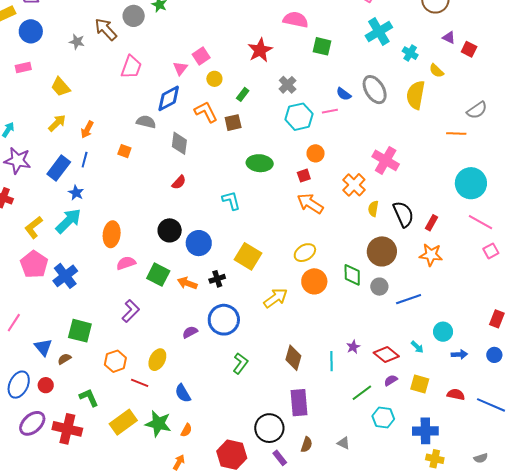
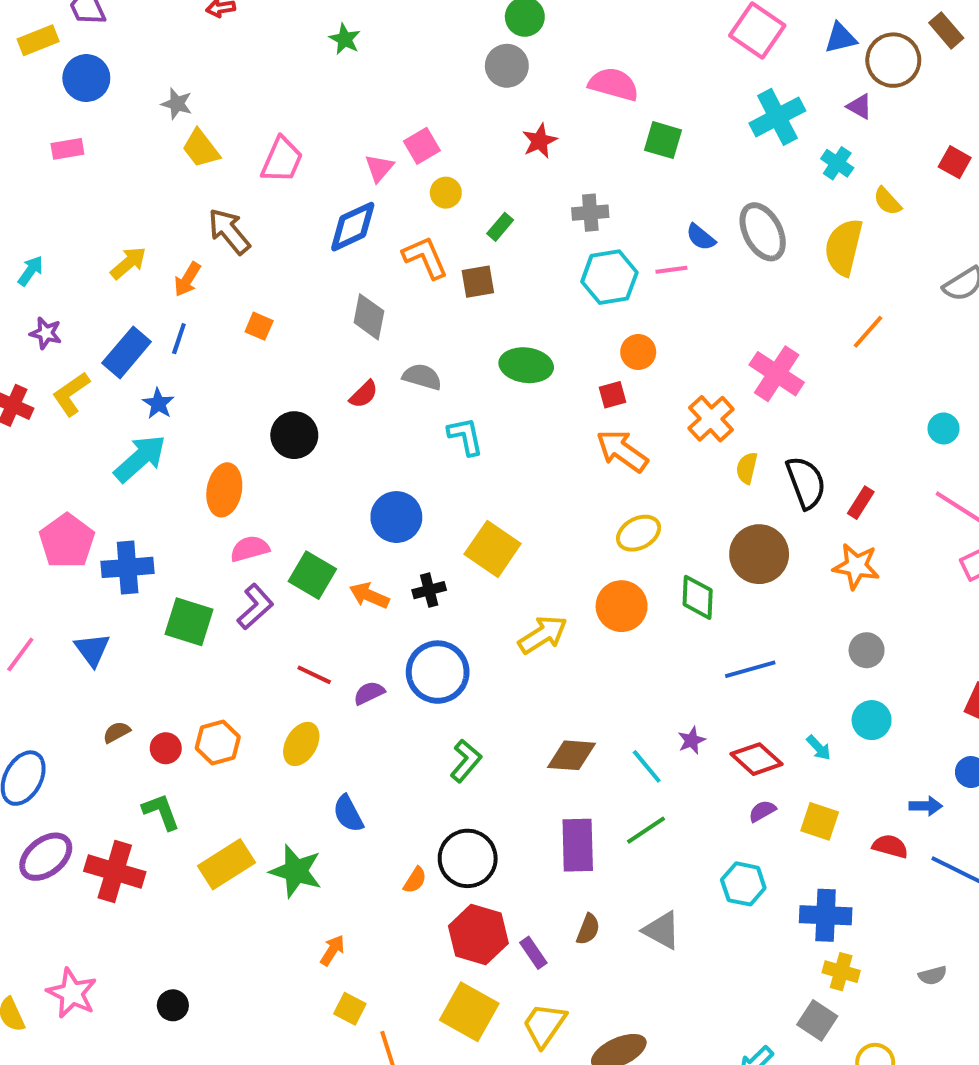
gray circle: (134, 16) -> (507, 66), moved
brown arrow: (106, 29) -> (229, 231), moved
purple triangle: (449, 38) -> (859, 106), moved
red star: (260, 50) -> (540, 141), size x0.7
gray cross: (288, 85) -> (590, 213), turned 36
yellow trapezoid: (61, 87) -> (201, 149), moved
gray semicircle: (146, 122) -> (422, 377), moved
orange line: (456, 133) -> (868, 332), moved, turned -54
purple star: (18, 161) -> (46, 333), size x0.6
cyan circle: (471, 183) -> (944, 428), size x0.5
yellow L-shape: (34, 227) -> (71, 394), moved
black circle: (170, 230) -> (294, 435), moved
yellow ellipse: (305, 253) -> (639, 533), moved
blue cross: (65, 276) -> (128, 567), turned 30
gray circle: (379, 287) -> (867, 650), moved
blue line: (409, 299) -> (750, 669), moved
purple L-shape: (131, 311) -> (255, 607), moved
green square: (80, 331) -> (189, 622), moved
blue triangle: (43, 347) -> (92, 650), moved
blue arrow: (459, 354) -> (926, 806), moved
brown diamond: (293, 358) -> (572, 755), turned 75
cyan line: (331, 361) -> (647, 766), turned -42
red line: (140, 383) -> (314, 675), moved
red circle: (46, 385) -> (166, 748), moved
green line: (362, 393) -> (646, 830), moved
black circle: (269, 428) -> (468, 858), moved
orange semicircle: (186, 430) -> (415, 880), moved
gray triangle: (344, 443) -> (662, 930), size x1.5
red hexagon: (232, 455) -> (478, 935), moved

